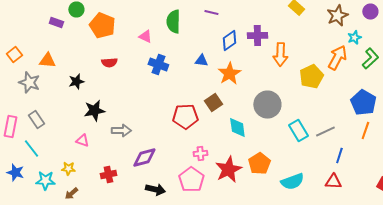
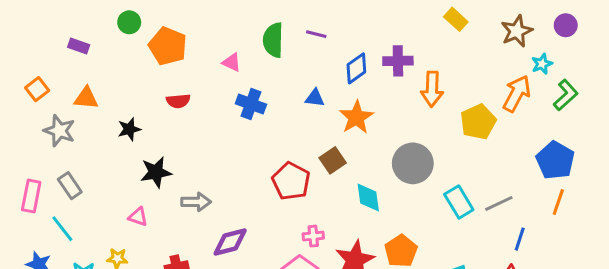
purple line: (211, 12) -> (316, 34), moved
purple rectangle: (56, 22) -> (79, 46), moved
red pentagon: (185, 116) -> (291, 181), turned 30

